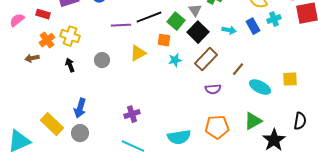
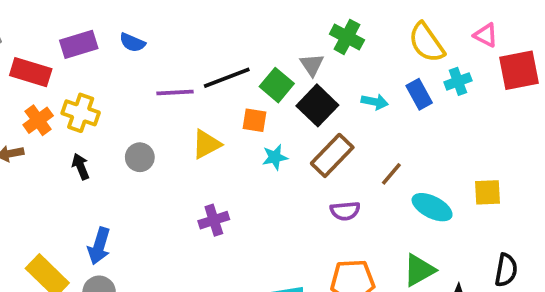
red rectangle: (43, 14) -> (31, 72), size x1.5
purple cross: (132, 114) -> (214, 220), moved

